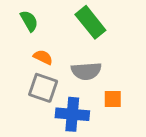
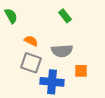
green semicircle: (29, 21) -> (11, 16), moved
green rectangle: (90, 22) -> (65, 16), size x0.6

